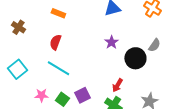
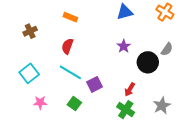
brown cross: (18, 27) -> (30, 31), turned 32
pink star: (41, 95) -> (40, 103), moved
purple square: (82, 95) -> (94, 84), moved

